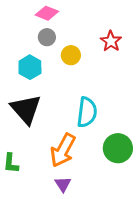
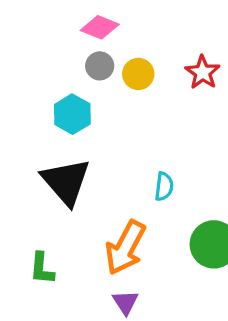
yellow circle: (71, 55) -> (138, 74), moved
cyan semicircle: (87, 112) -> (164, 186), size x0.6

